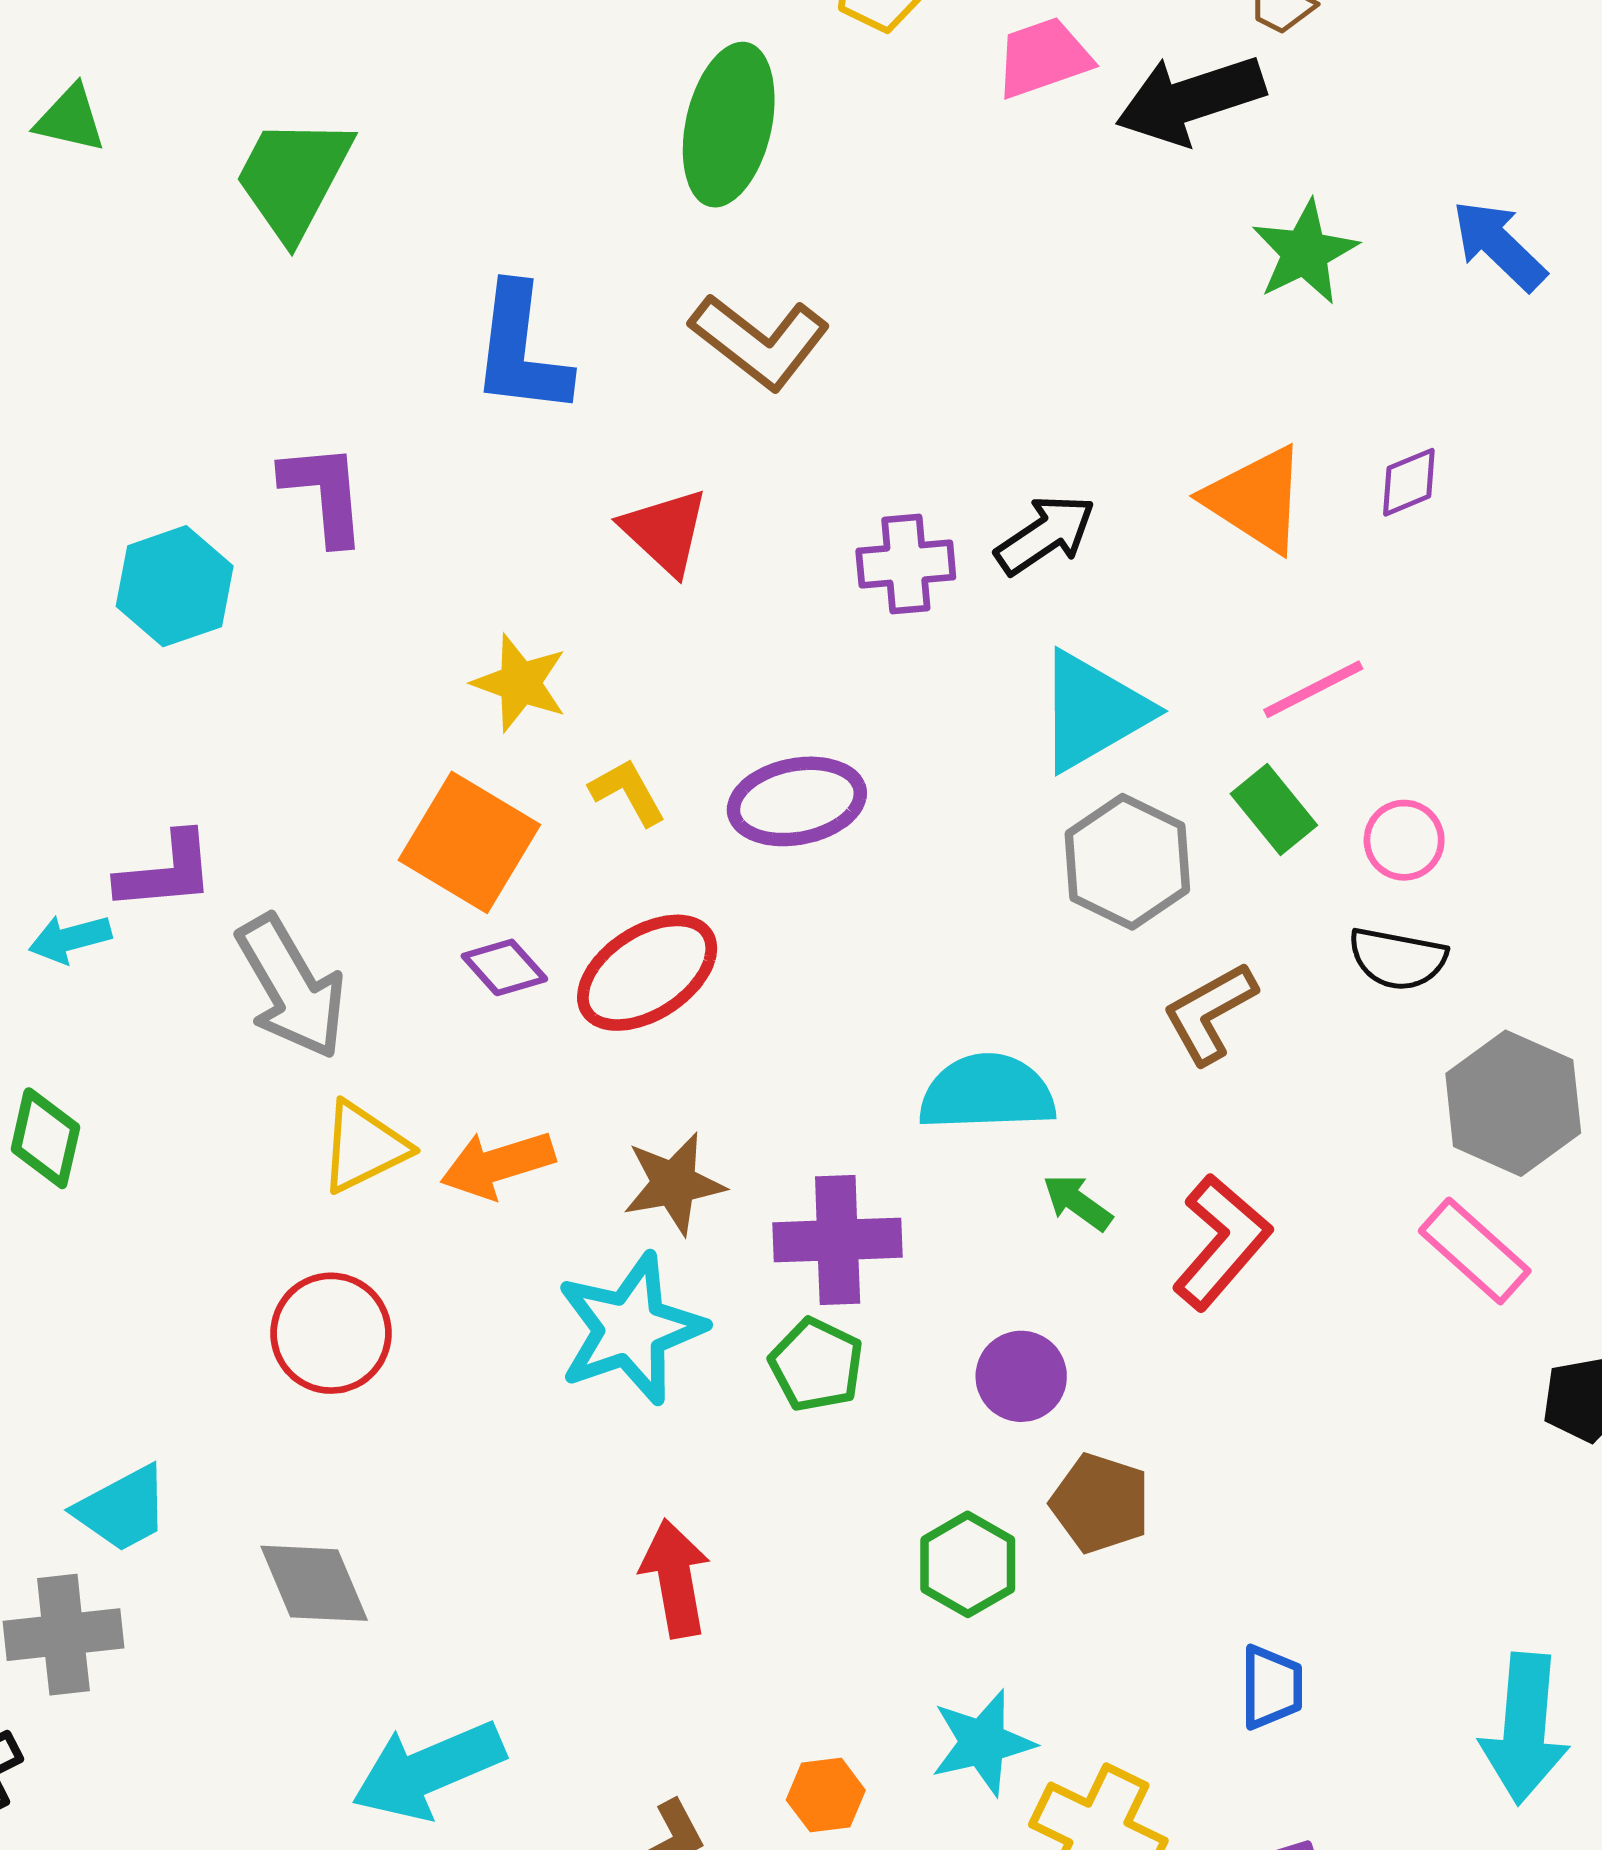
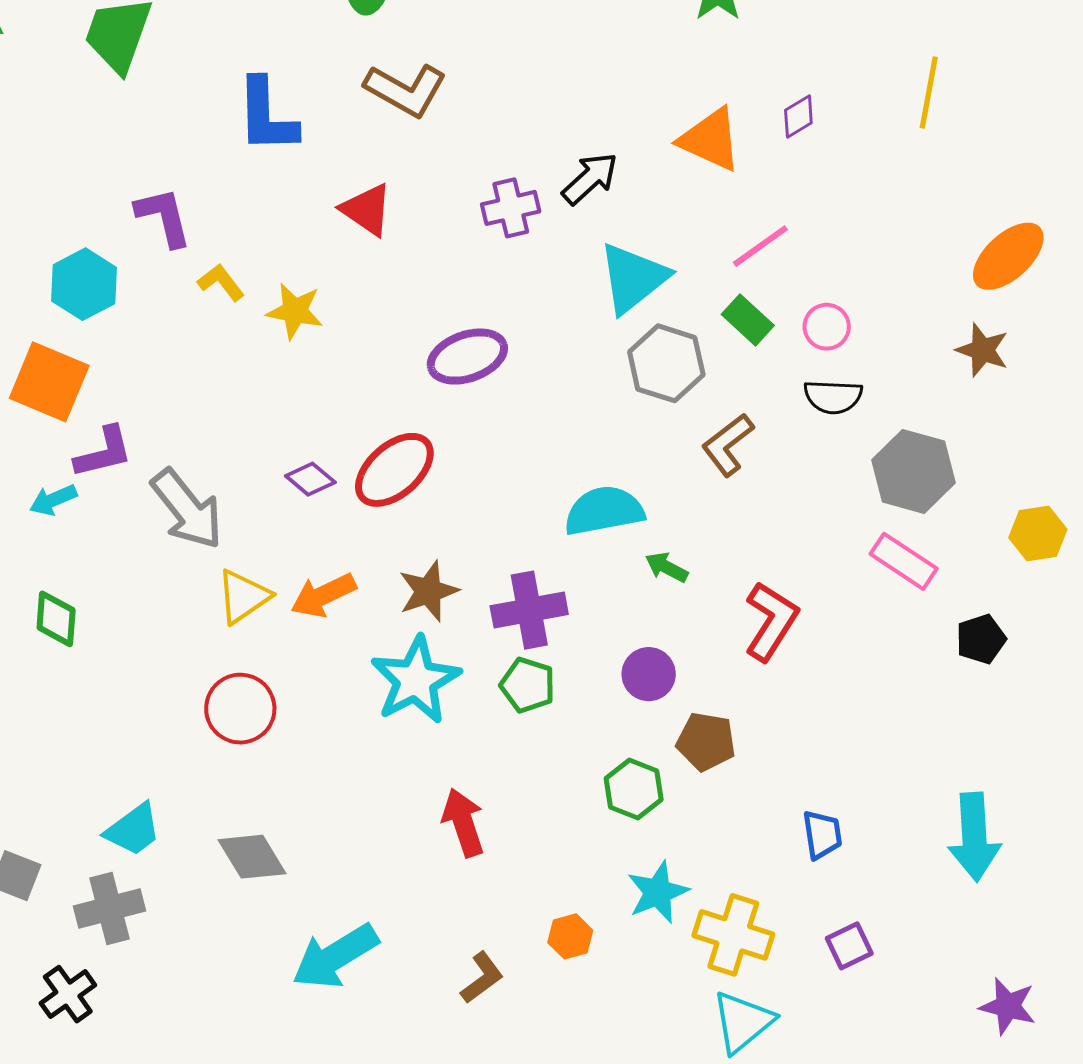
yellow L-shape: (628, 792) -> (221, 282), moved
orange square: (469, 842) -> (49, 382), moved
red L-shape: (1222, 1242) -> (771, 621), moved

